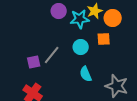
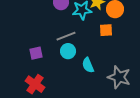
cyan circle: (81, 47) -> (68, 51), moved
gray line: (52, 55) -> (66, 36), moved, turned 30

